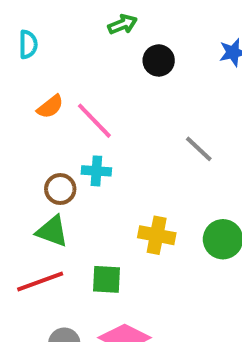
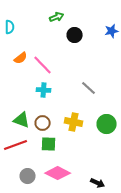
gray line: (199, 149) -> (89, 88), moved
brown circle: (60, 189) -> (43, 123), moved

